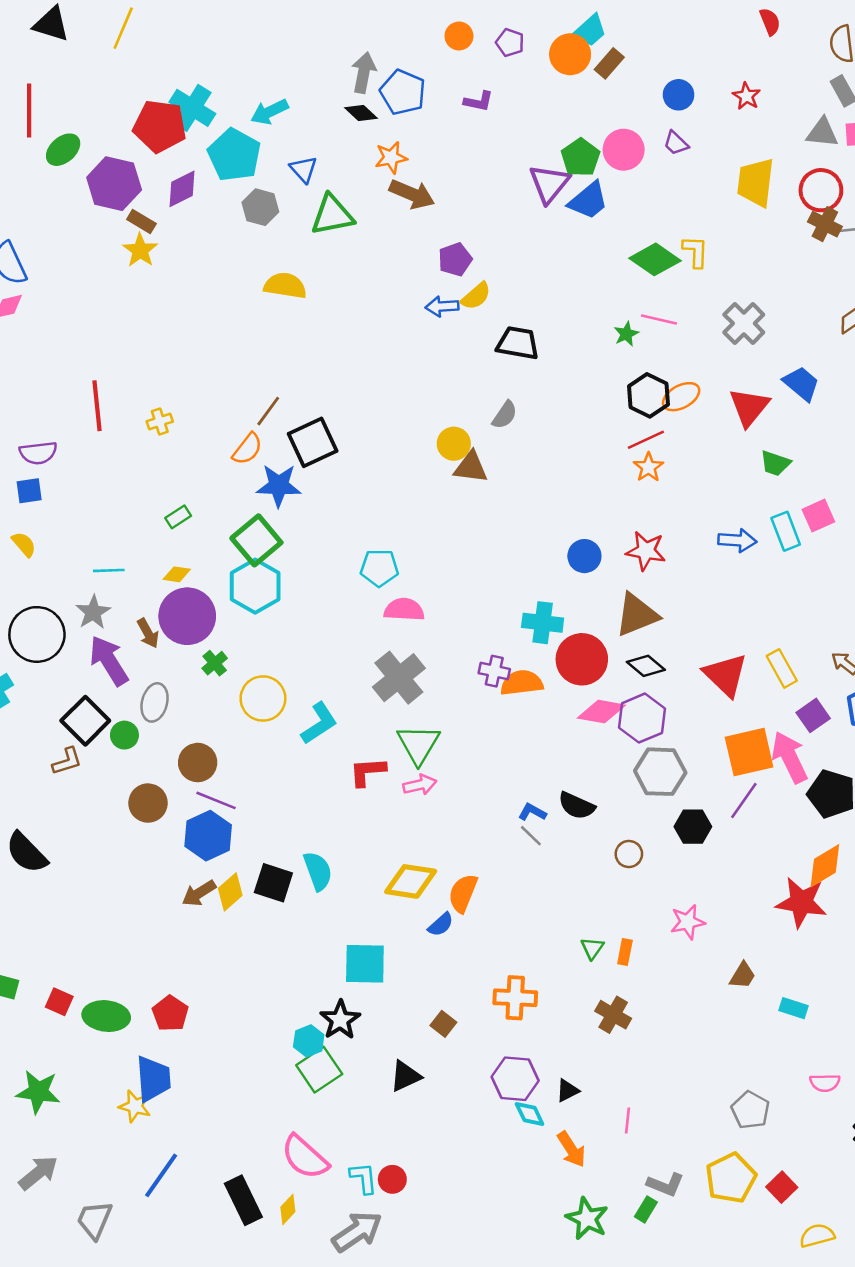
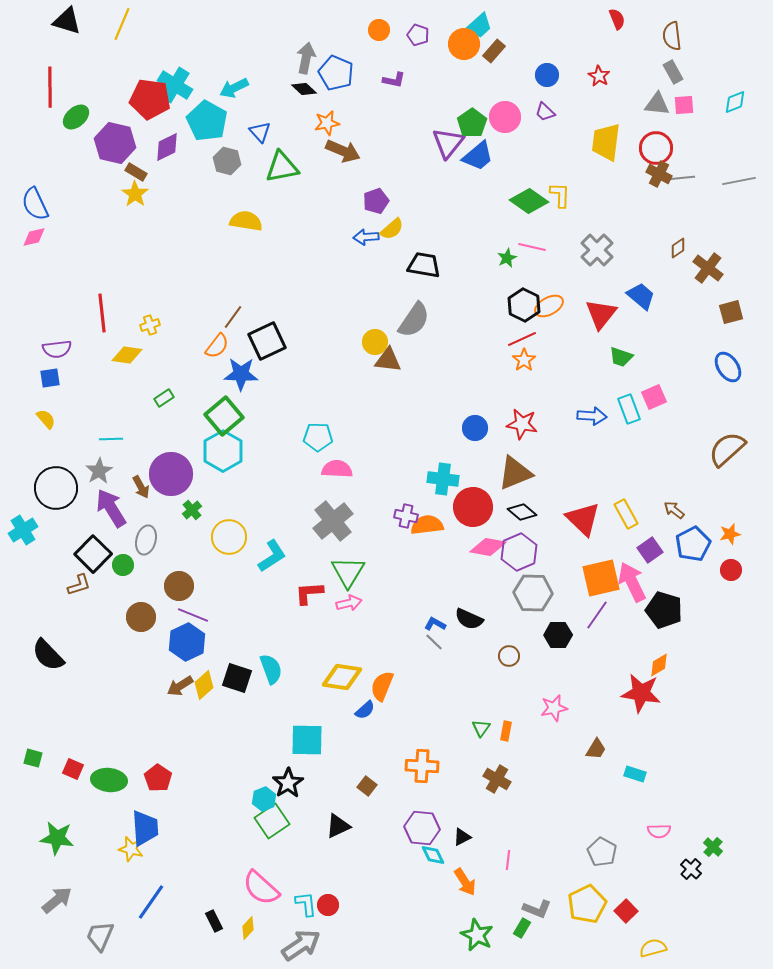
gray semicircle: (505, 415) -> (414, 320), size x1.6
yellow diamond: (177, 574) -> (127, 355), moved, size x1.4
orange diamond: (825, 866) -> (659, 665), size x0.7
black rectangle: (243, 1200) -> (214, 921), size x0.6

